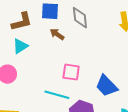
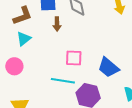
brown arrow: (57, 34) -> (57, 24), turned -120

